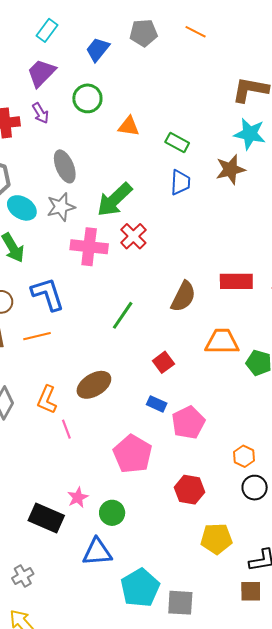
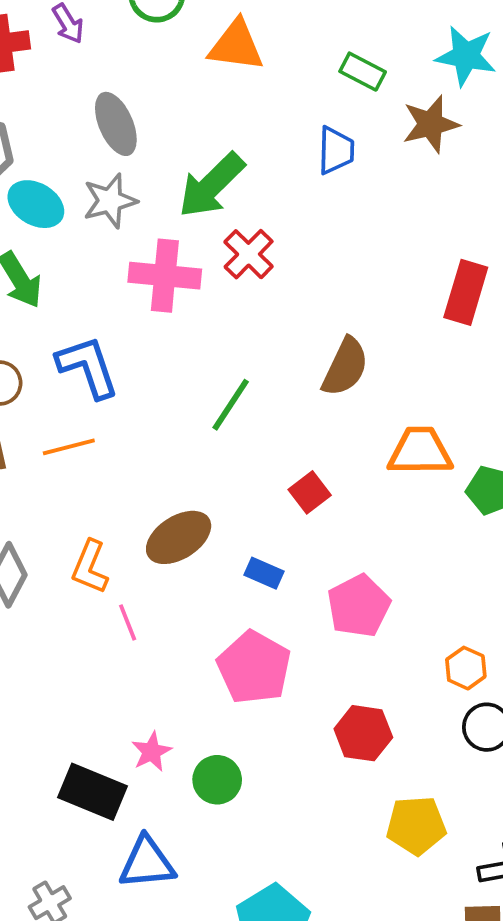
orange triangle: (129, 126) -> (236, 46), size x1.4
green rectangle: (177, 143) -> (363, 72), moved
red rectangle: (236, 281) -> (466, 292), moved, turned -72
blue rectangle: (157, 404) -> (264, 573), moved
blue triangle: (97, 552) -> (147, 863), moved

